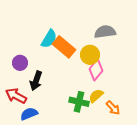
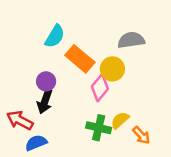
cyan semicircle: (49, 39) -> (55, 36), moved
purple circle: (20, 63) -> (46, 81), moved
pink diamond: (96, 70) -> (100, 88), moved

